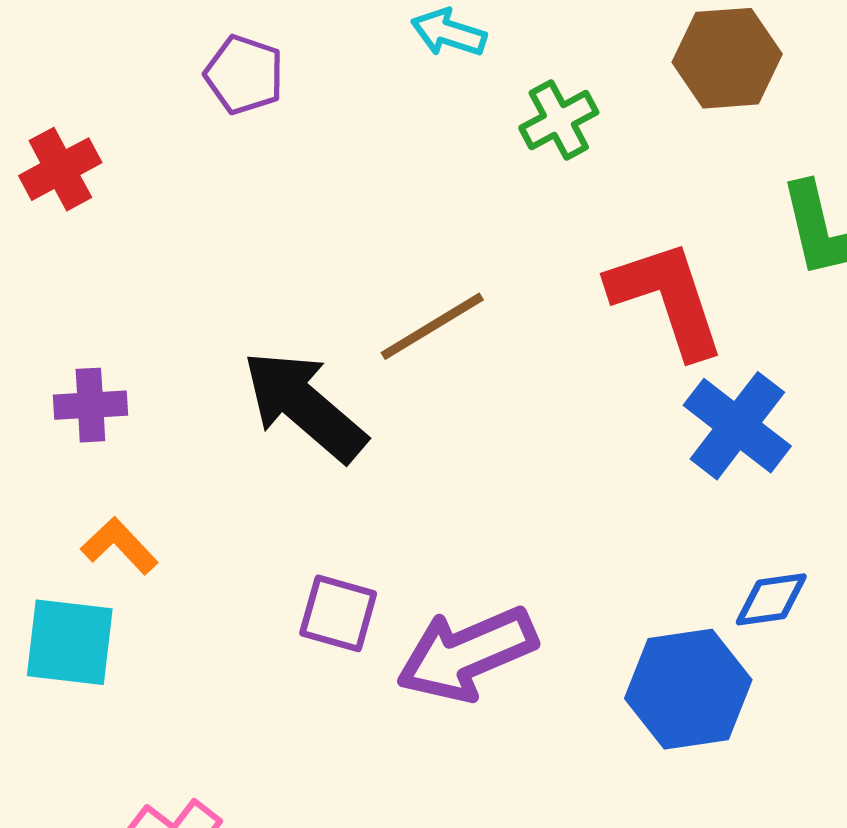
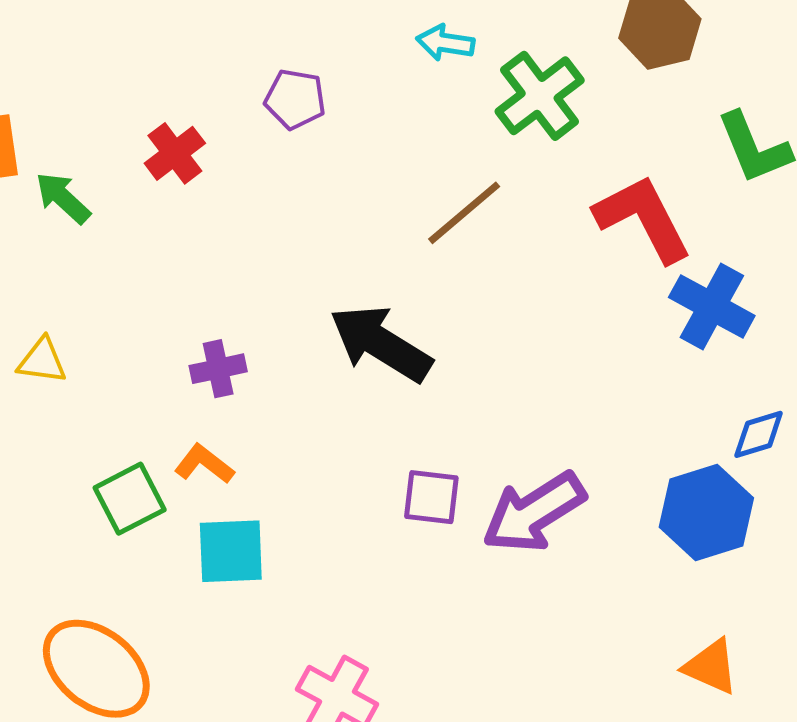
green cross: (559, 120) -> (540, 96), size x1.5
red cross: (60, 169) -> (175, 153), moved
brown line: (432, 326) -> (464, 213), moved
orange L-shape: (119, 546) -> (204, 464), moved

